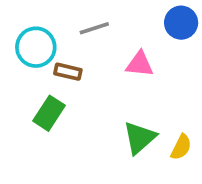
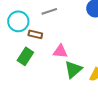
pink triangle: (140, 64) -> (60, 51), moved

